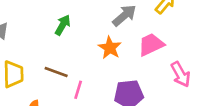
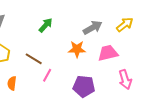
orange star: (110, 48) -> (77, 49), turned 30

